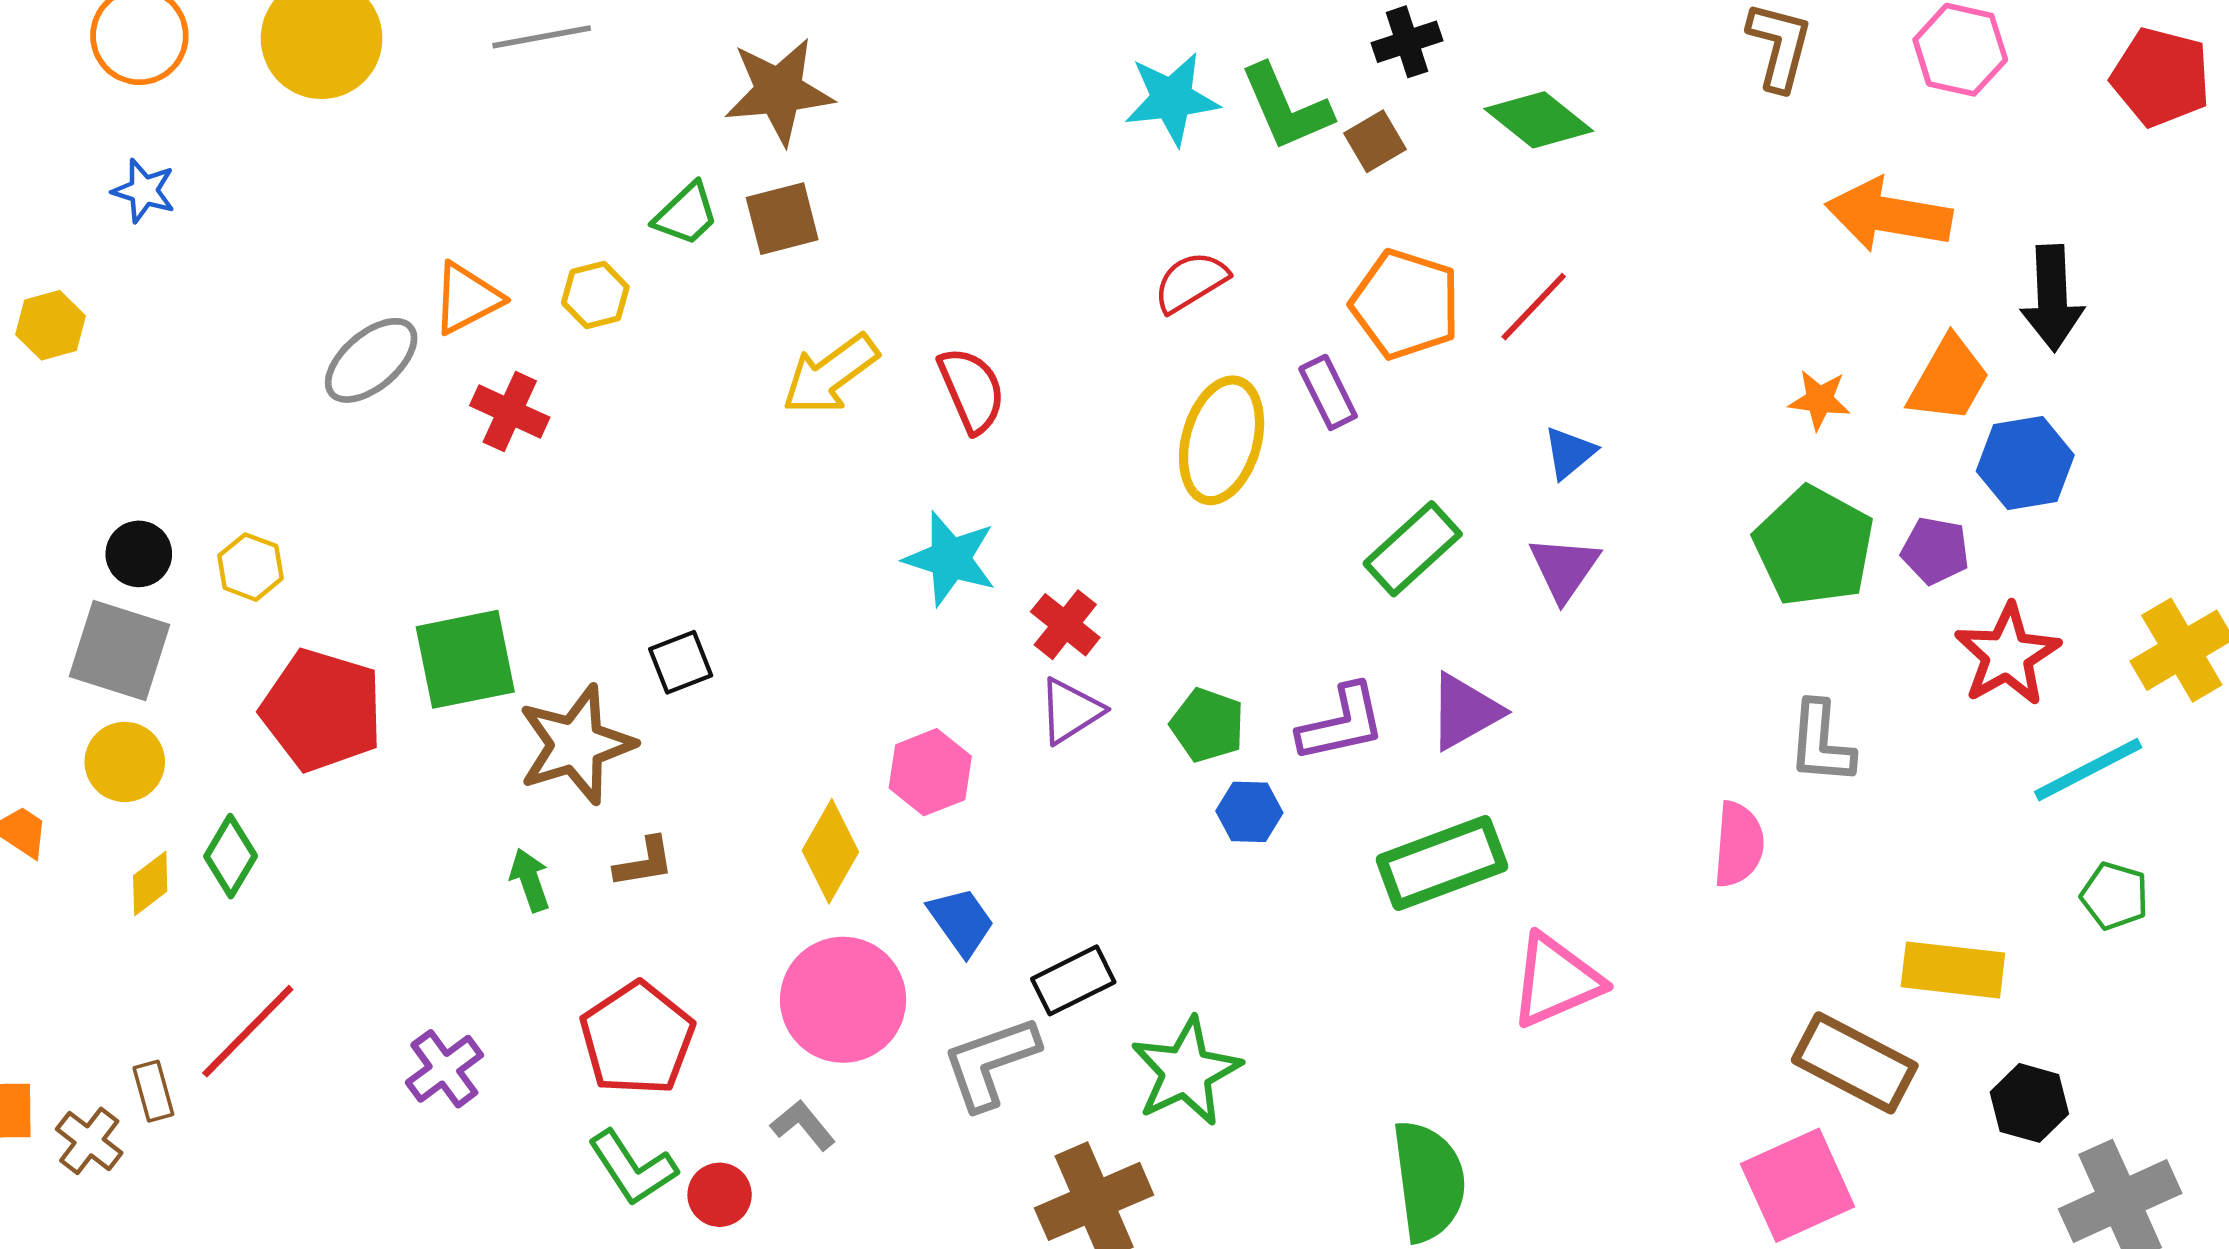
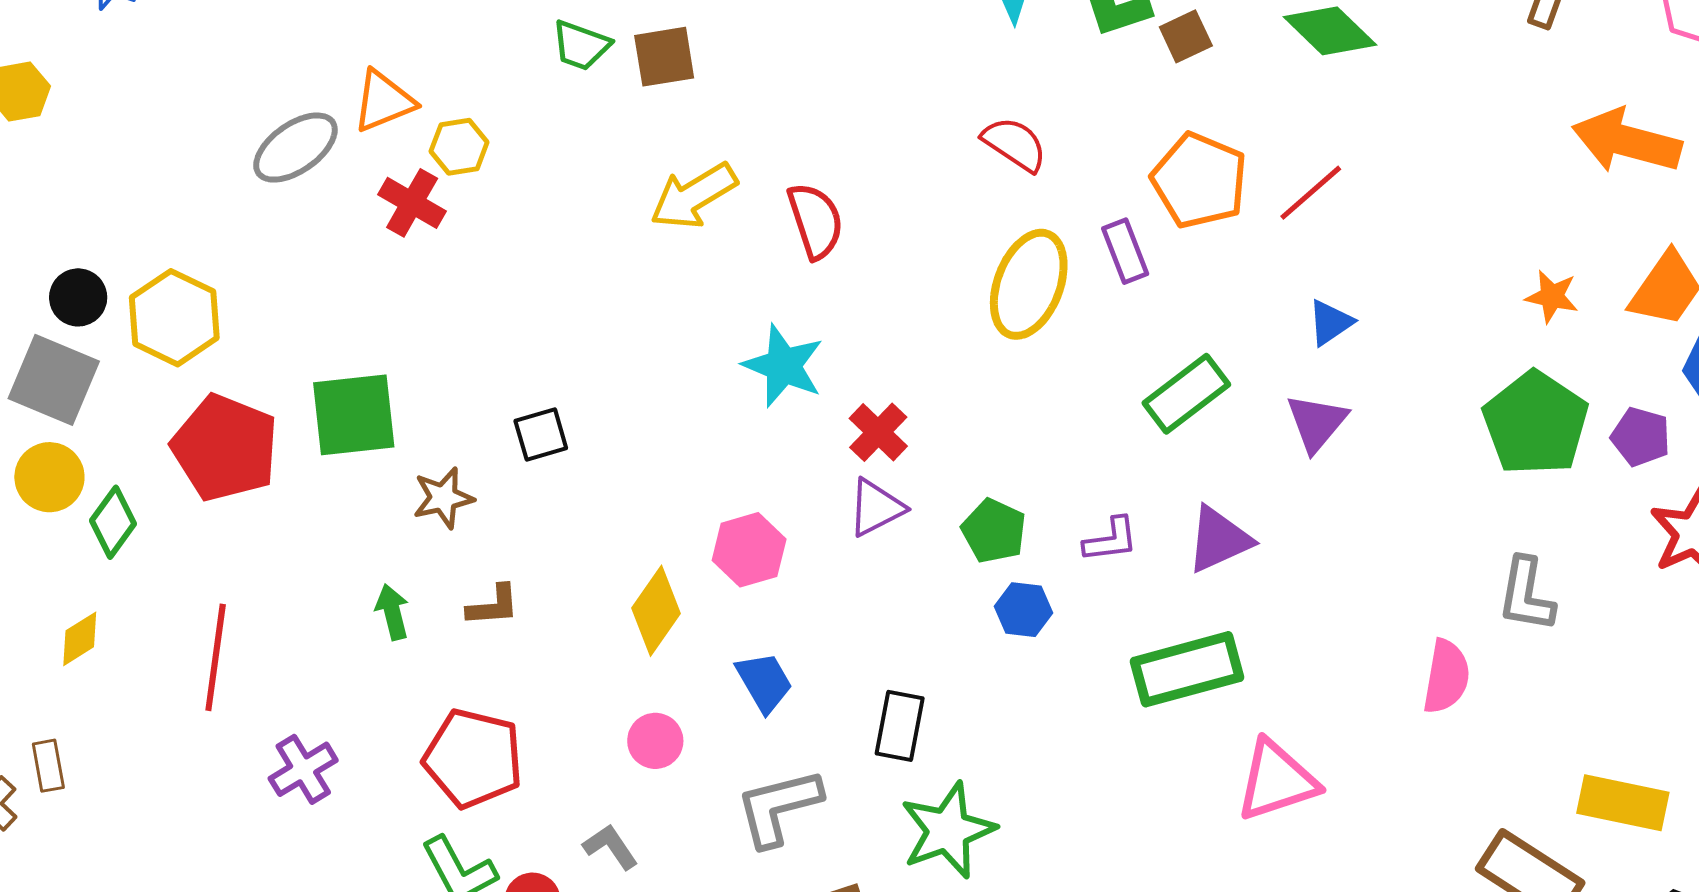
green trapezoid: (686, 214) -> (581, 45), turned 58
red semicircle: (1191, 282) -> (1015, 144), turned 60
yellow hexagon: (595, 295) -> (459, 147), moved
yellow hexagon: (251, 567) -> (174, 318), size x1.6
purple L-shape: (1342, 723) -> (1111, 540), size x0.7
brown star: (576, 745) -> (443, 498), size x0.6
green diamond: (231, 856) -> (113, 522), moved
yellow diamond: (150, 883) -> (80, 639), moved
black rectangle: (1073, 980) -> (900, 726), moved, turned -58
pink circle: (843, 1000) -> (655, 741), size x0.5
red line: (248, 1031) -> (216, 657), moved, turned -42
red pentagon: (637, 1039) -> (473, 758), turned -30

